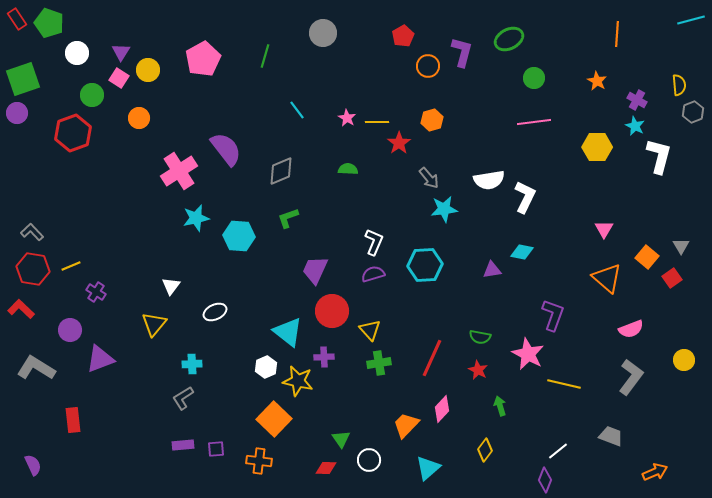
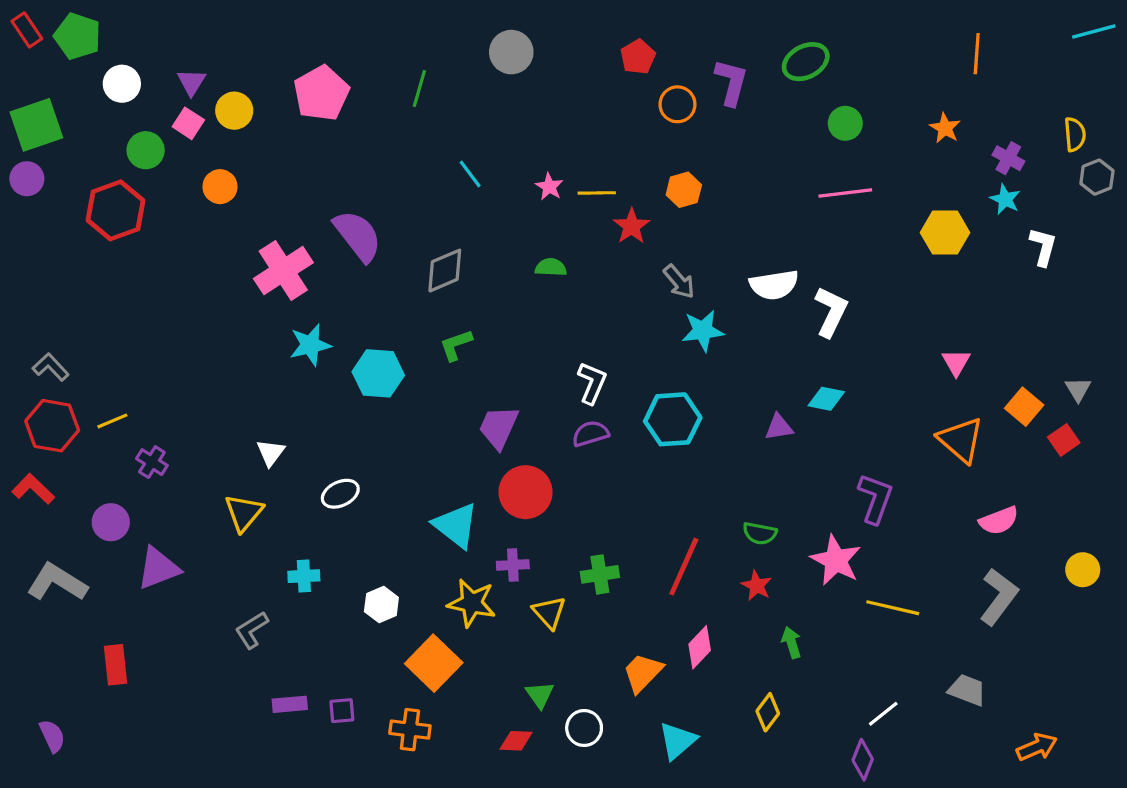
white L-shape: (659, 156) -> (1043, 247), size x0.7
yellow triangle: (370, 330) -> (549, 612), moved
white hexagon: (266, 367) -> (381, 605), moved
gray L-shape: (183, 398) -> (252, 630), moved

